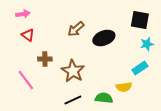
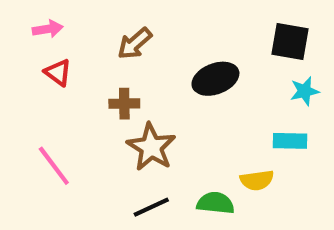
brown arrow: (76, 29) -> (135, 44), moved
brown cross: (45, 59) -> (124, 104), moved
cyan rectangle: (140, 68) -> (290, 141), turned 35

